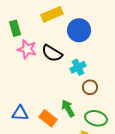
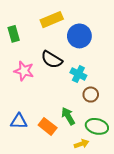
pink star: (27, 49) -> (24, 71), moved
cyan cross: (78, 67) -> (78, 74), turned -35

